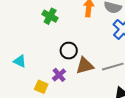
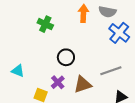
brown triangle: (85, 66) -> (83, 84), moved

